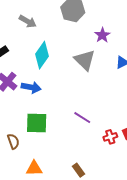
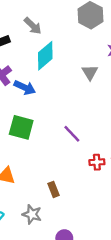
gray arrow: (28, 21) -> (33, 26), moved
gray triangle: (85, 60) -> (90, 72), size x0.7

